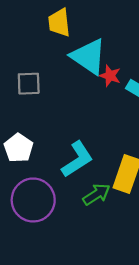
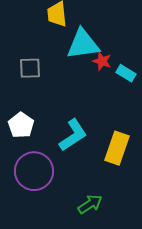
cyan triangle: (89, 56) -> (83, 44), turned -42
green arrow: (96, 194) -> (90, 204), moved

